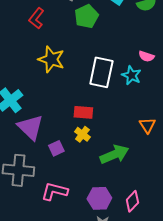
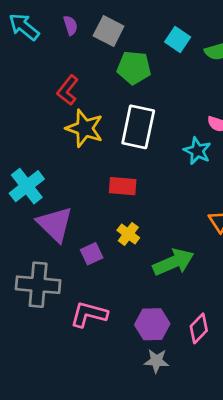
green pentagon: (86, 16) -> (134, 68), turned 30
red L-shape: (36, 18) -> (68, 90), moved
white rectangle: (101, 72) -> (138, 127), moved
red rectangle: (83, 112) -> (123, 186), moved

